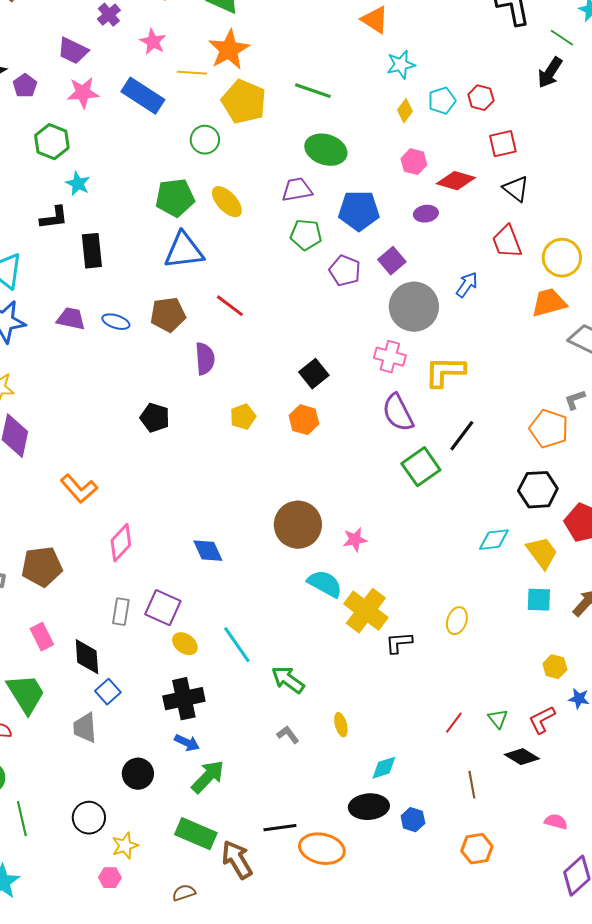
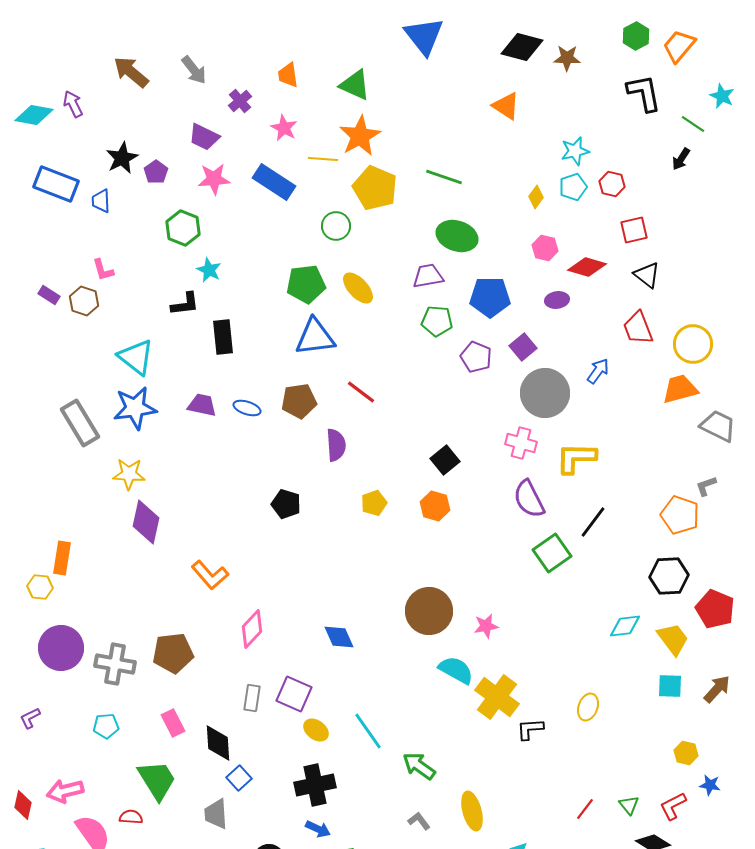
cyan star: (401, 65) -> (575, 151), moved
black arrow: (550, 73) -> (681, 159), size x0.7
yellow ellipse: (341, 725) -> (472, 811), size x1.6

